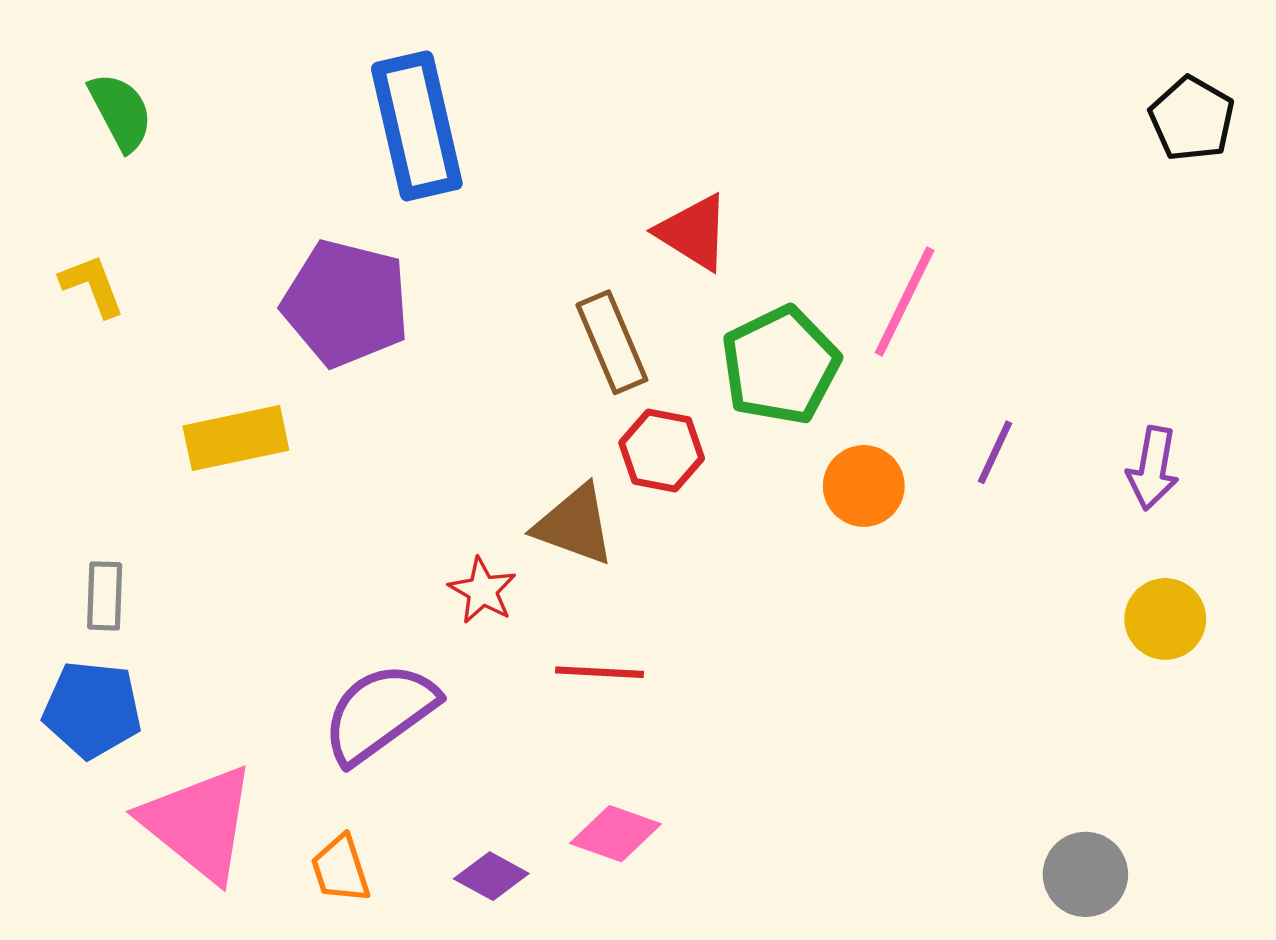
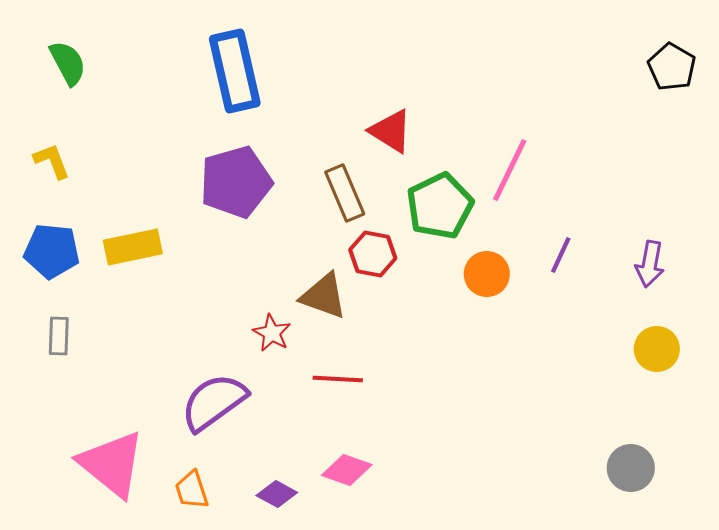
purple pentagon: (346, 303) -> (236, 182), moved, turned -30
blue pentagon: (92, 709) -> (52, 251), moved
gray circle: (1085, 874) -> (631, 468), moved

